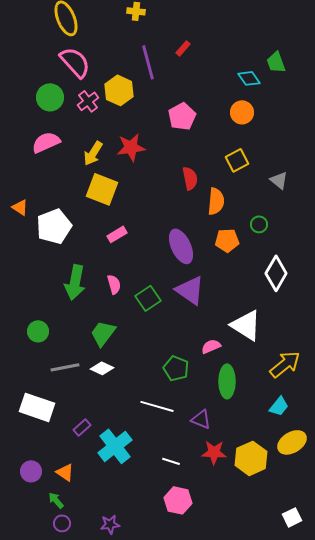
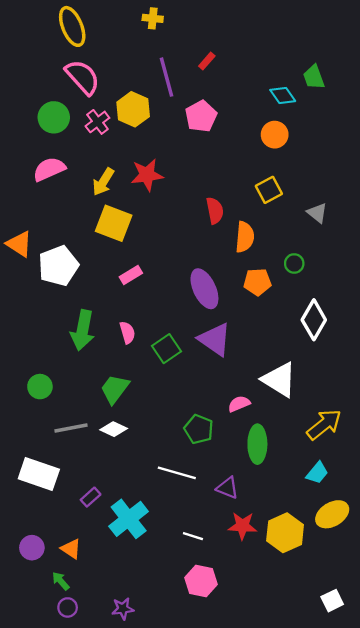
pink pentagon: (182, 116) -> (201, 116), moved
orange triangle: (20, 207) -> (19, 244), size x1.4

